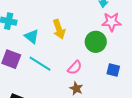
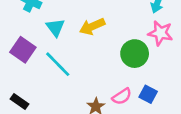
yellow arrow: (59, 29) -> (92, 26), turned 72
pink semicircle: (75, 68) -> (122, 96), moved

